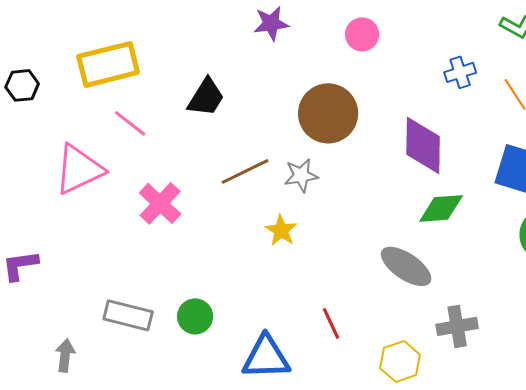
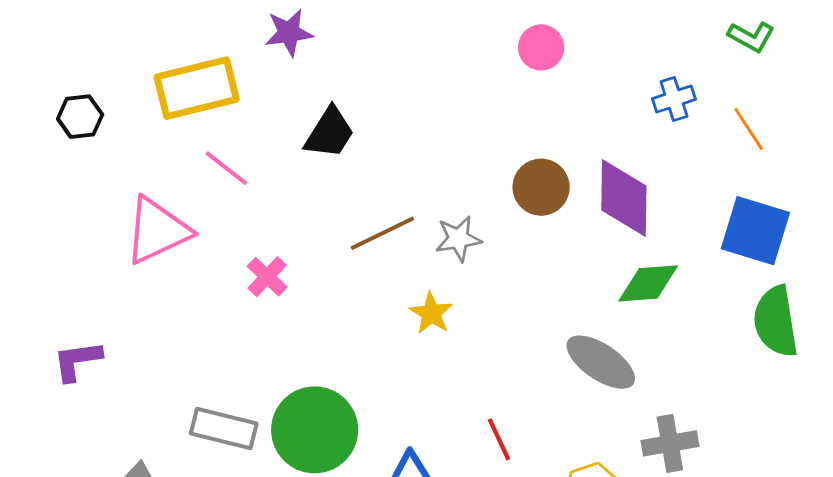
purple star: (271, 23) -> (289, 33), moved
brown circle: (328, 113) -> (541, 187), moved, size x0.7
pink cross: (160, 203) -> (267, 277), size x0.7
green circle: (195, 316) -> (315, 430), size x1.8

